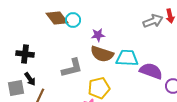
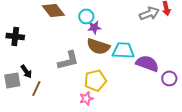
cyan circle: (73, 20) -> (86, 16), moved
black cross: (25, 54) -> (15, 36), moved

